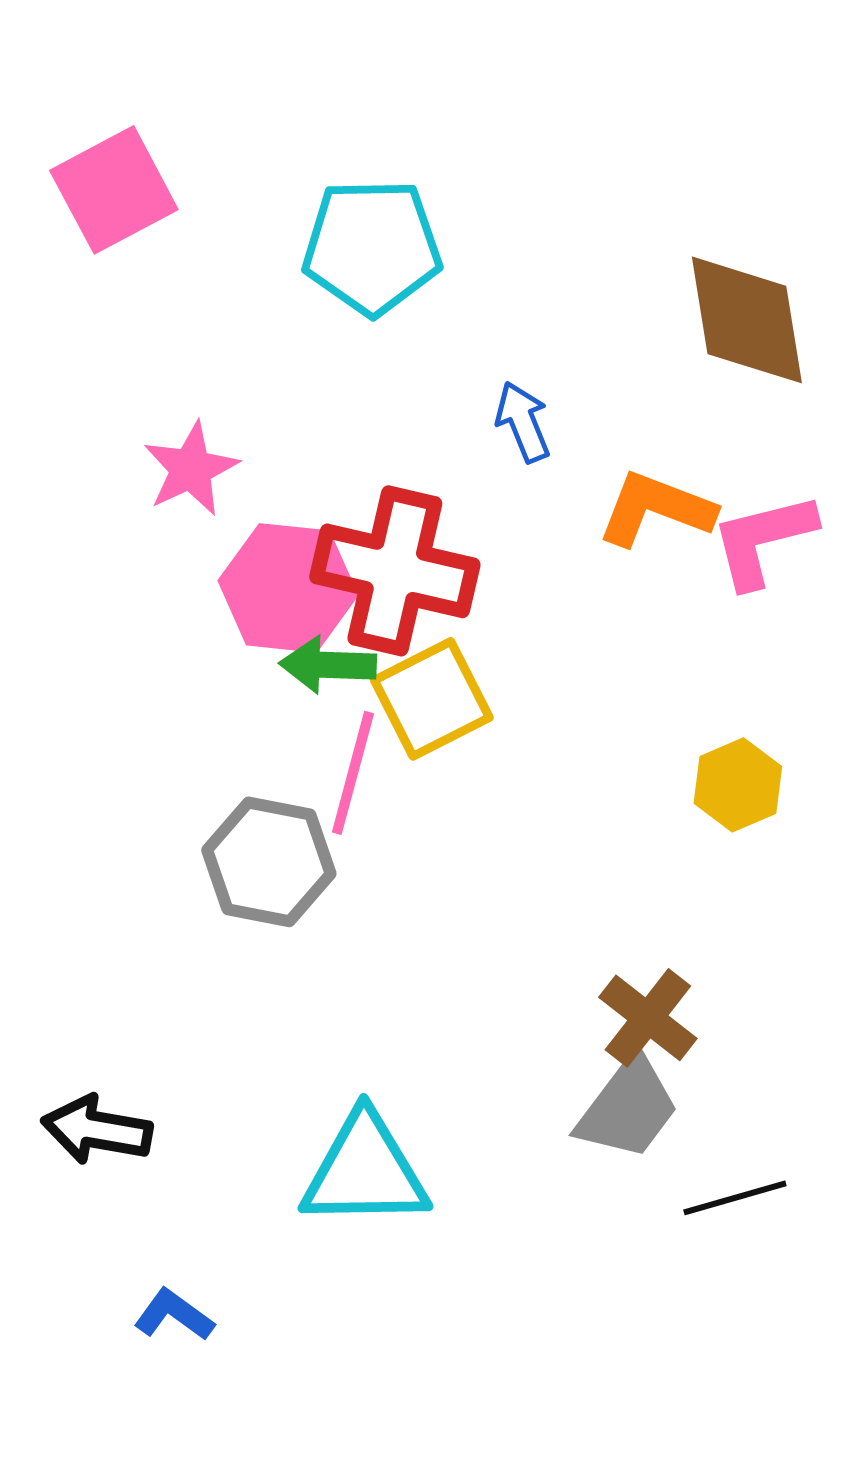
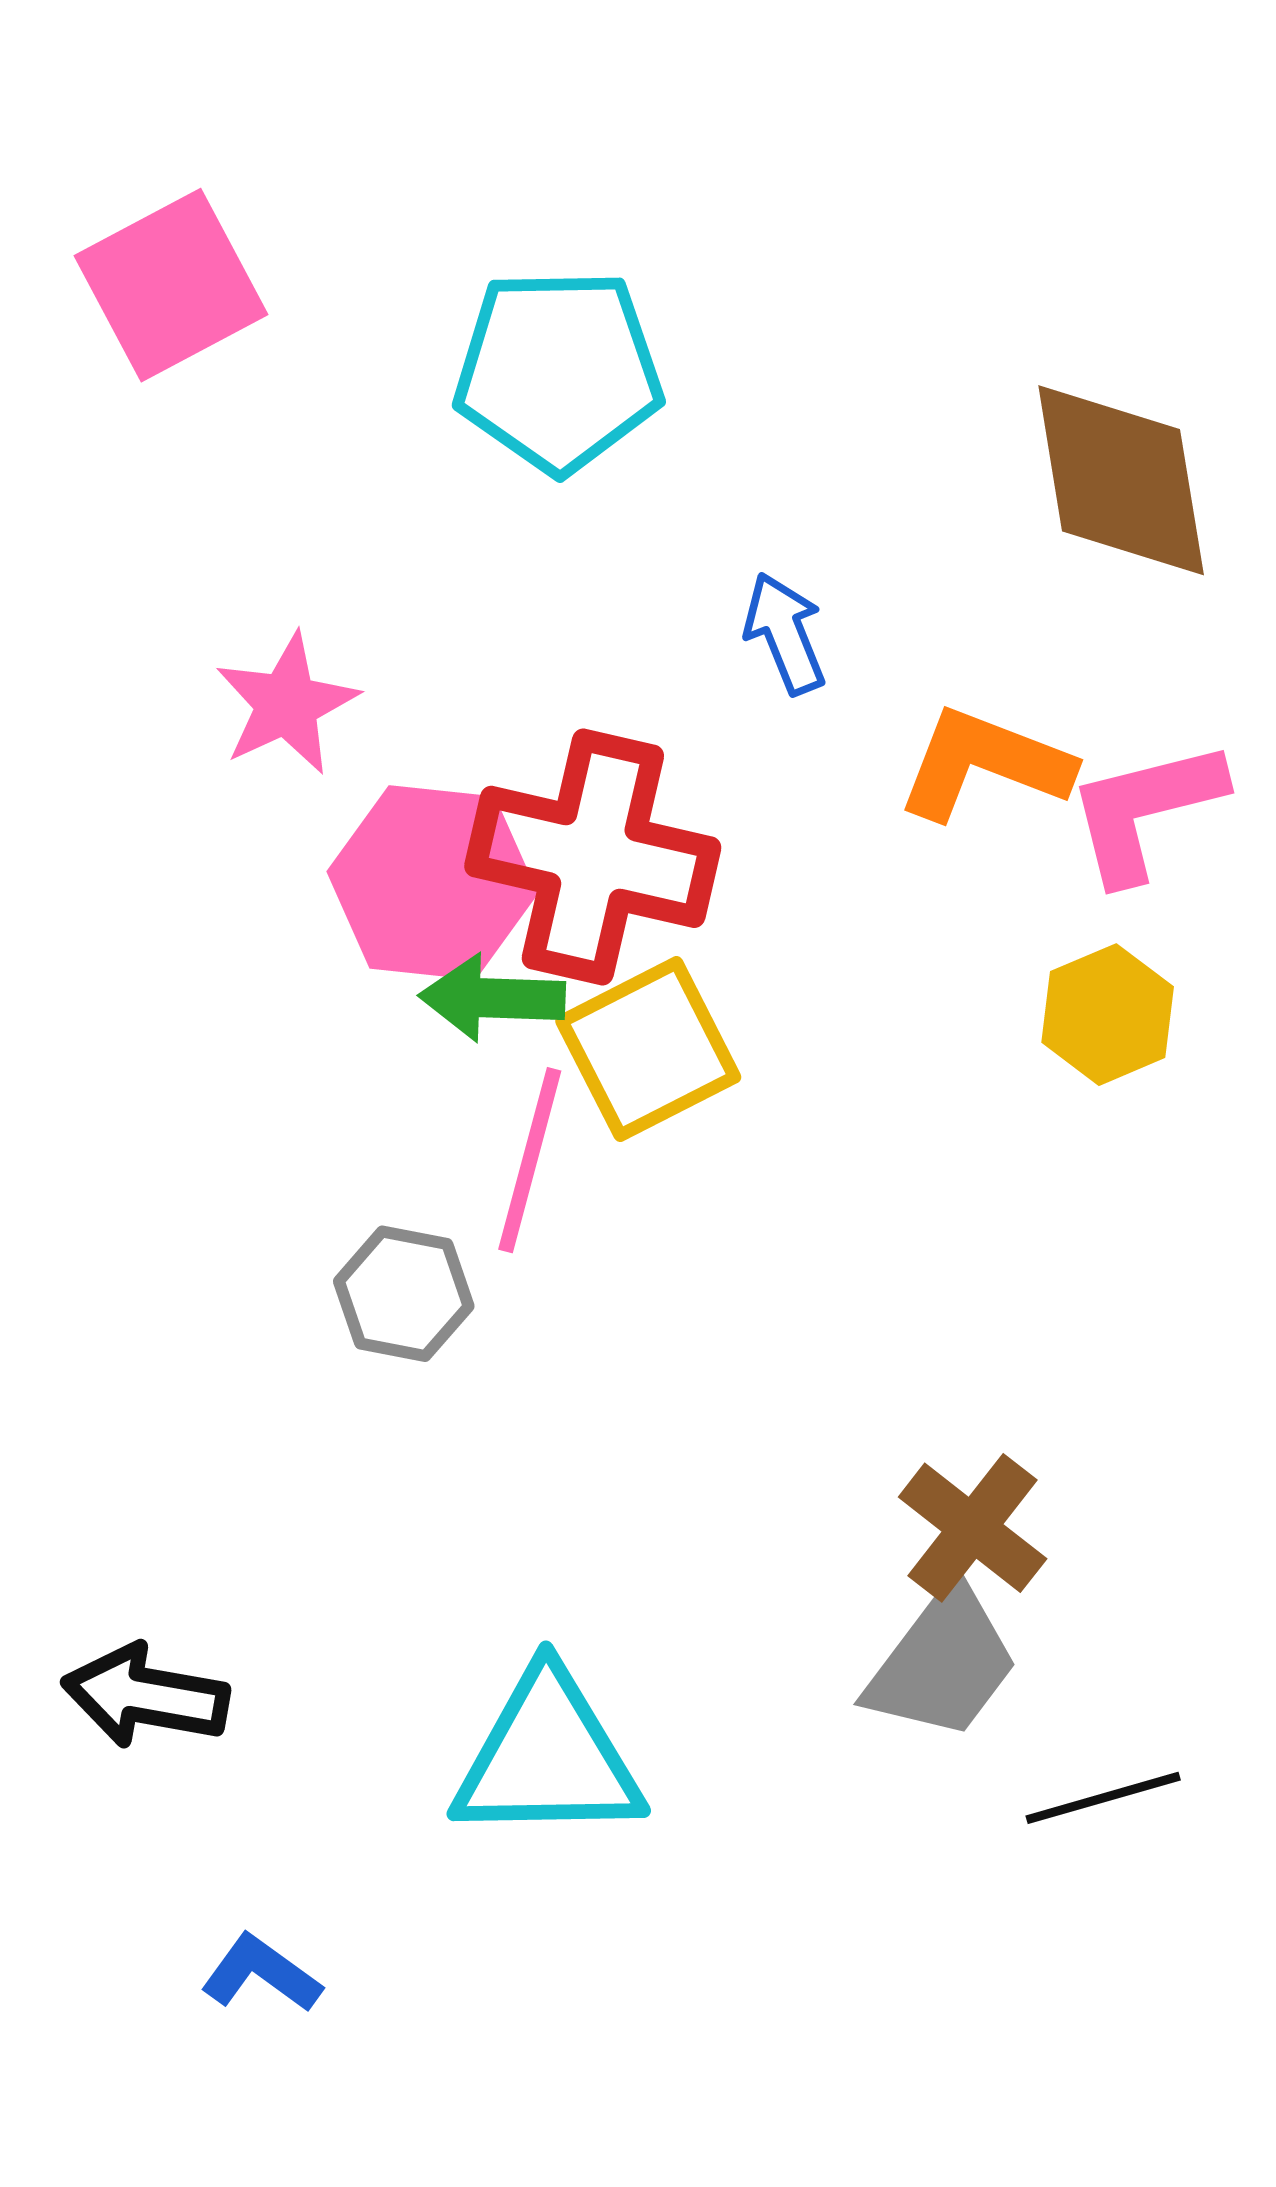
yellow hexagon: (738, 785) -> (1108, 1015), moved
gray hexagon: (269, 862) -> (404, 1294), size x0.7

